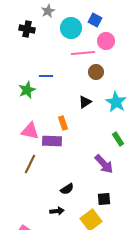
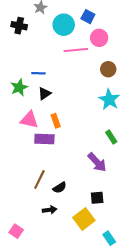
brown circle: (96, 72) -> (108, 69), moved
black triangle: (85, 102) -> (44, 93), moved
pink triangle: (30, 131) -> (29, 120), moved
brown line: (30, 164) -> (39, 180), moved

